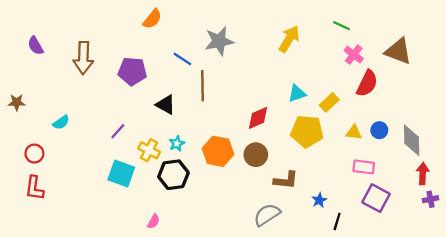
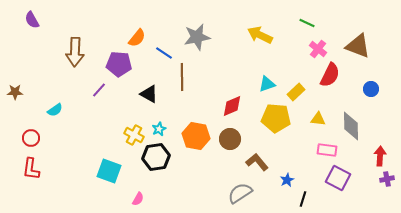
orange semicircle: (152, 19) -> (137, 38), moved
yellow arrow: (289, 39) -> (260, 35), turned -95
purple semicircle: (36, 46) -> (32, 20), moved
blue circle: (379, 130) -> (371, 89), moved
purple line: (118, 131) -> (99, 90), moved
gray diamond: (412, 140) -> (351, 126), moved
cyan square: (121, 174) -> (109, 171), moved
brown L-shape: (286, 180) -> (257, 162), turned -135

